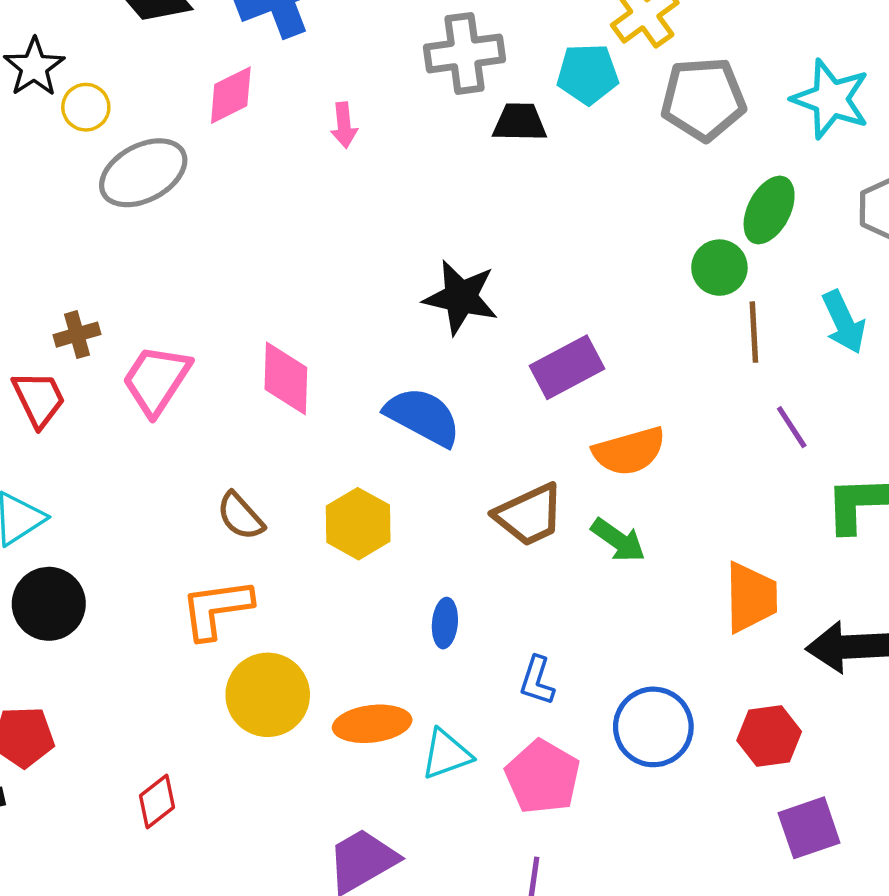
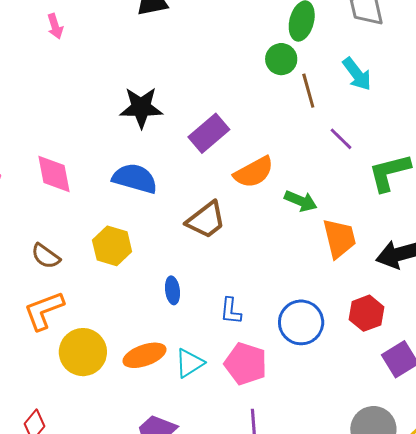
green arrow: (618, 540) -> (301, 201), moved

